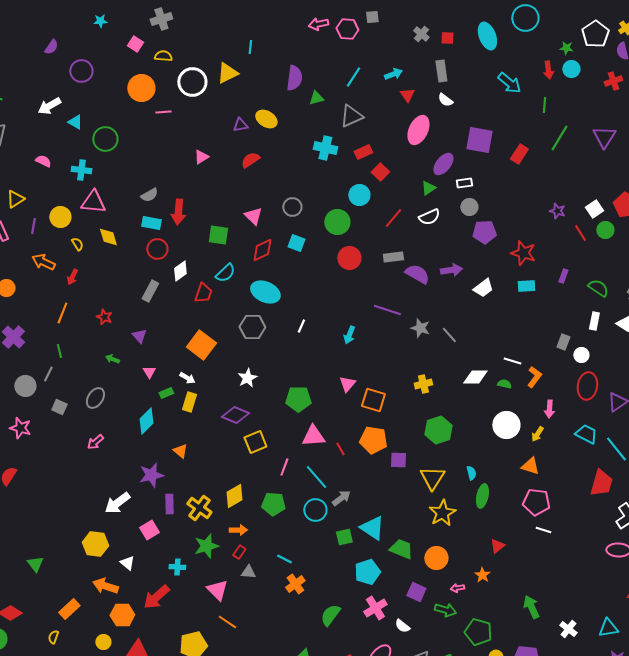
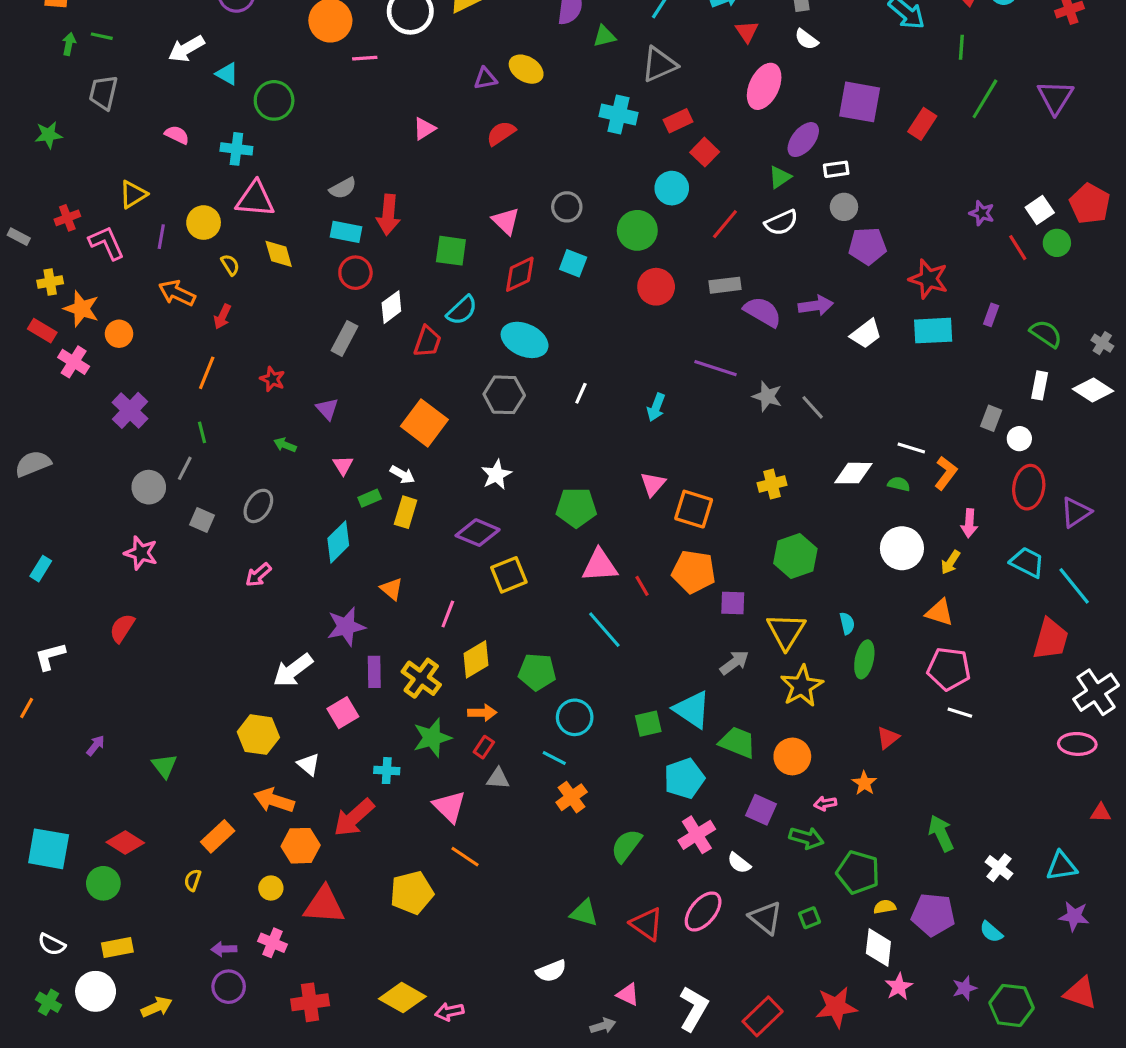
cyan rectangle: (526, 286) -> (933, 331), size x1.4
pink line: (284, 467) -> (448, 614), moved
gray arrow: (341, 498) -> (734, 663), moved
cyan circle: (315, 510) -> (575, 717), moved

